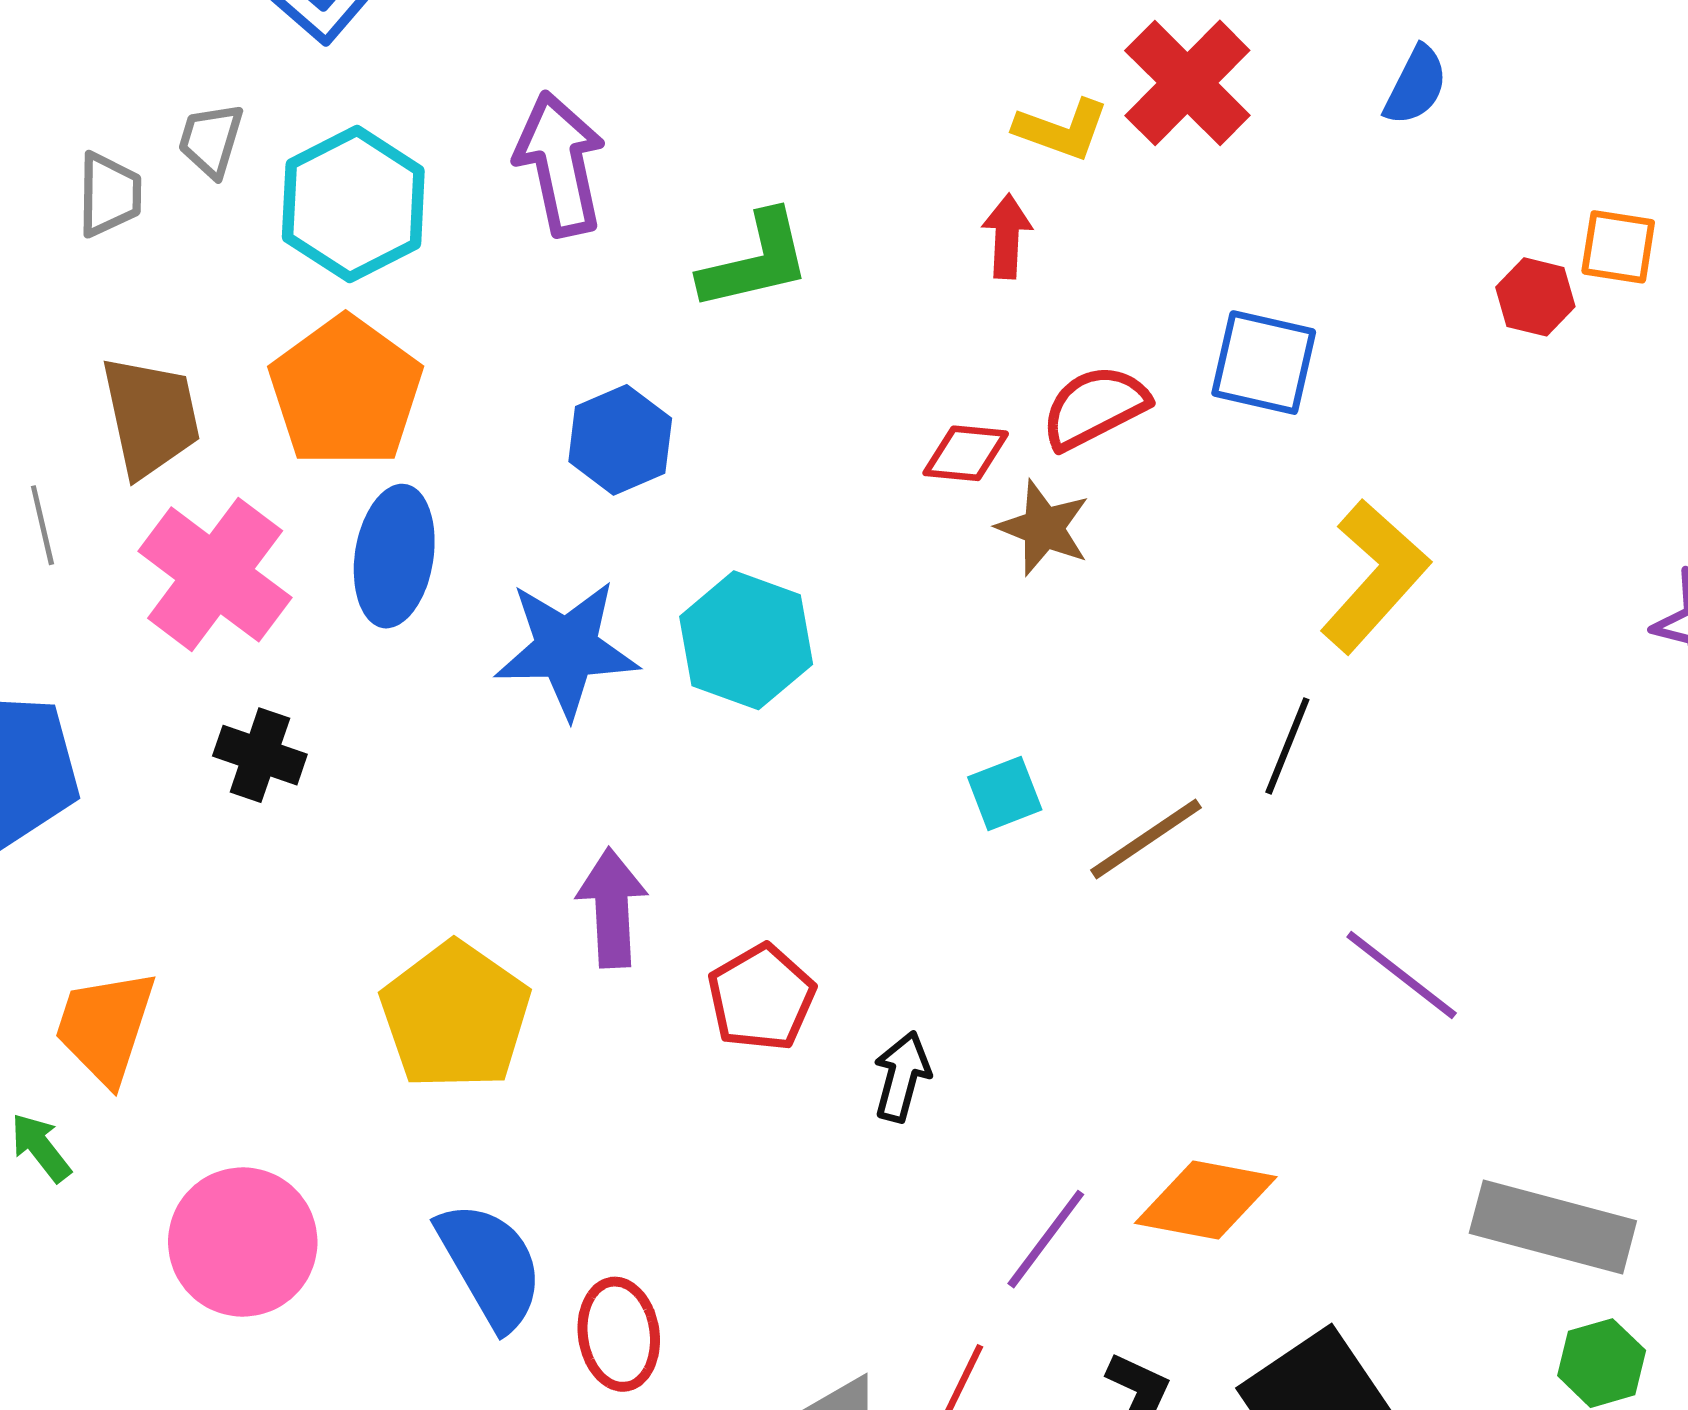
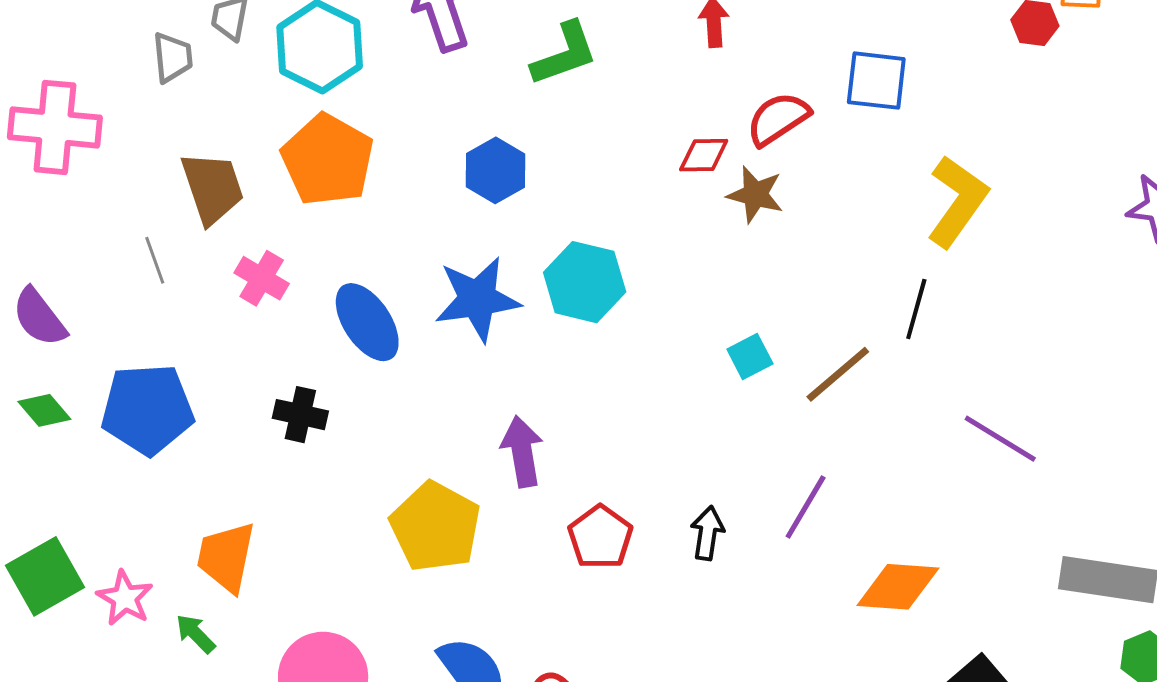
blue ellipse: (394, 556) -> (367, 322), moved, turned -36
pink cross: (215, 574) -> (262, 278), size x0.6
black cross: (260, 755) -> (300, 415), moved
red pentagon: (761, 998) -> (600, 537), moved
purple line: (1046, 1239) -> (806, 507), moved

